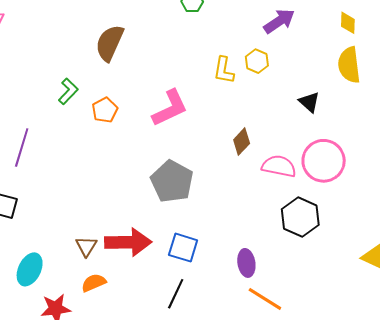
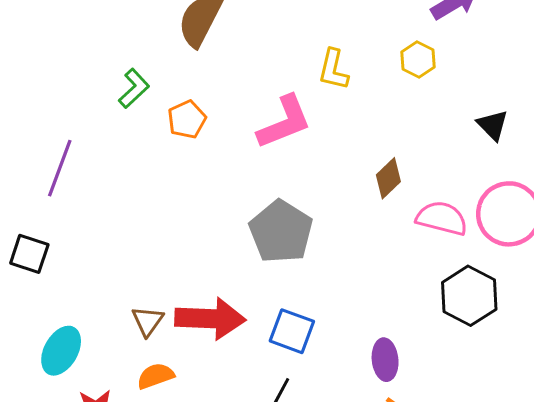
yellow L-shape: (224, 70) -> (333, 70), moved

